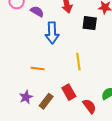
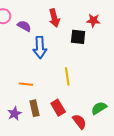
brown rectangle: (46, 101) -> (35, 108), moved, turned -49

